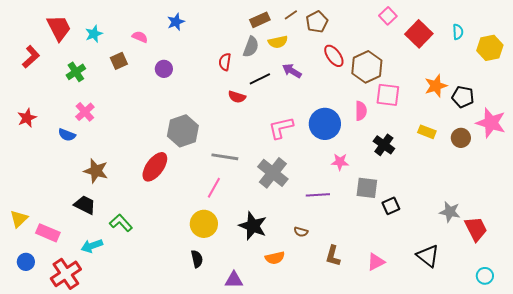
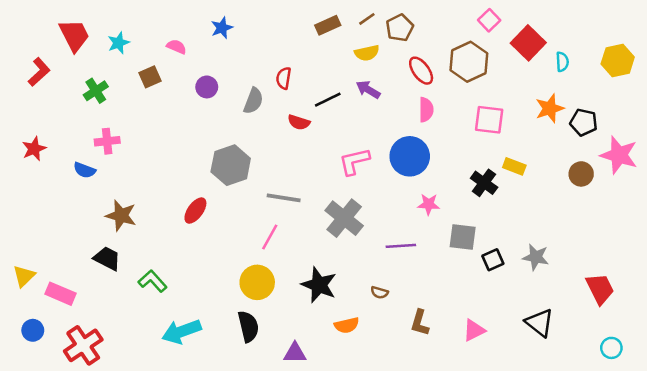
cyan semicircle: (458, 32) -> (562, 62), moved
yellow semicircle: (278, 42) -> (367, 53), moved
gray semicircle: (251, 47) -> (253, 101), moved
brown hexagon: (367, 67) -> (469, 62), moved
pink semicircle: (361, 111) -> (426, 110), moved
pink cross: (85, 112) -> (107, 141), turned 36
yellow rectangle: (427, 132) -> (514, 166), moved
red ellipse: (155, 167) -> (195, 211), size x0.7
gray star: (450, 212) -> (536, 257), moved
cyan arrow: (92, 246) -> (182, 332), moved, size x1.4
black semicircle: (197, 259) -> (248, 326), size x1.4

